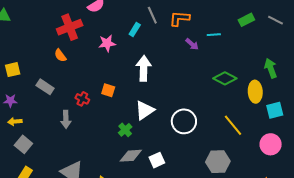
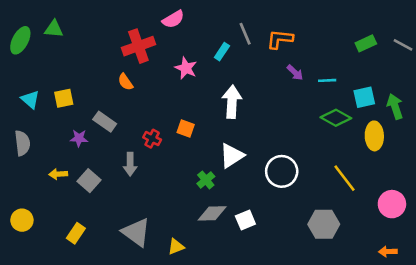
cyan line: (214, 35) -> (327, 80), moved
pink star: (107, 43) -> (186, 68), turned 30
purple star: (10, 101) -> (79, 138), moved
cyan square: (275, 110) -> (364, 97), moved
yellow arrow: (15, 122) -> (58, 174), moved
gray square: (23, 144) -> (89, 181), moved

